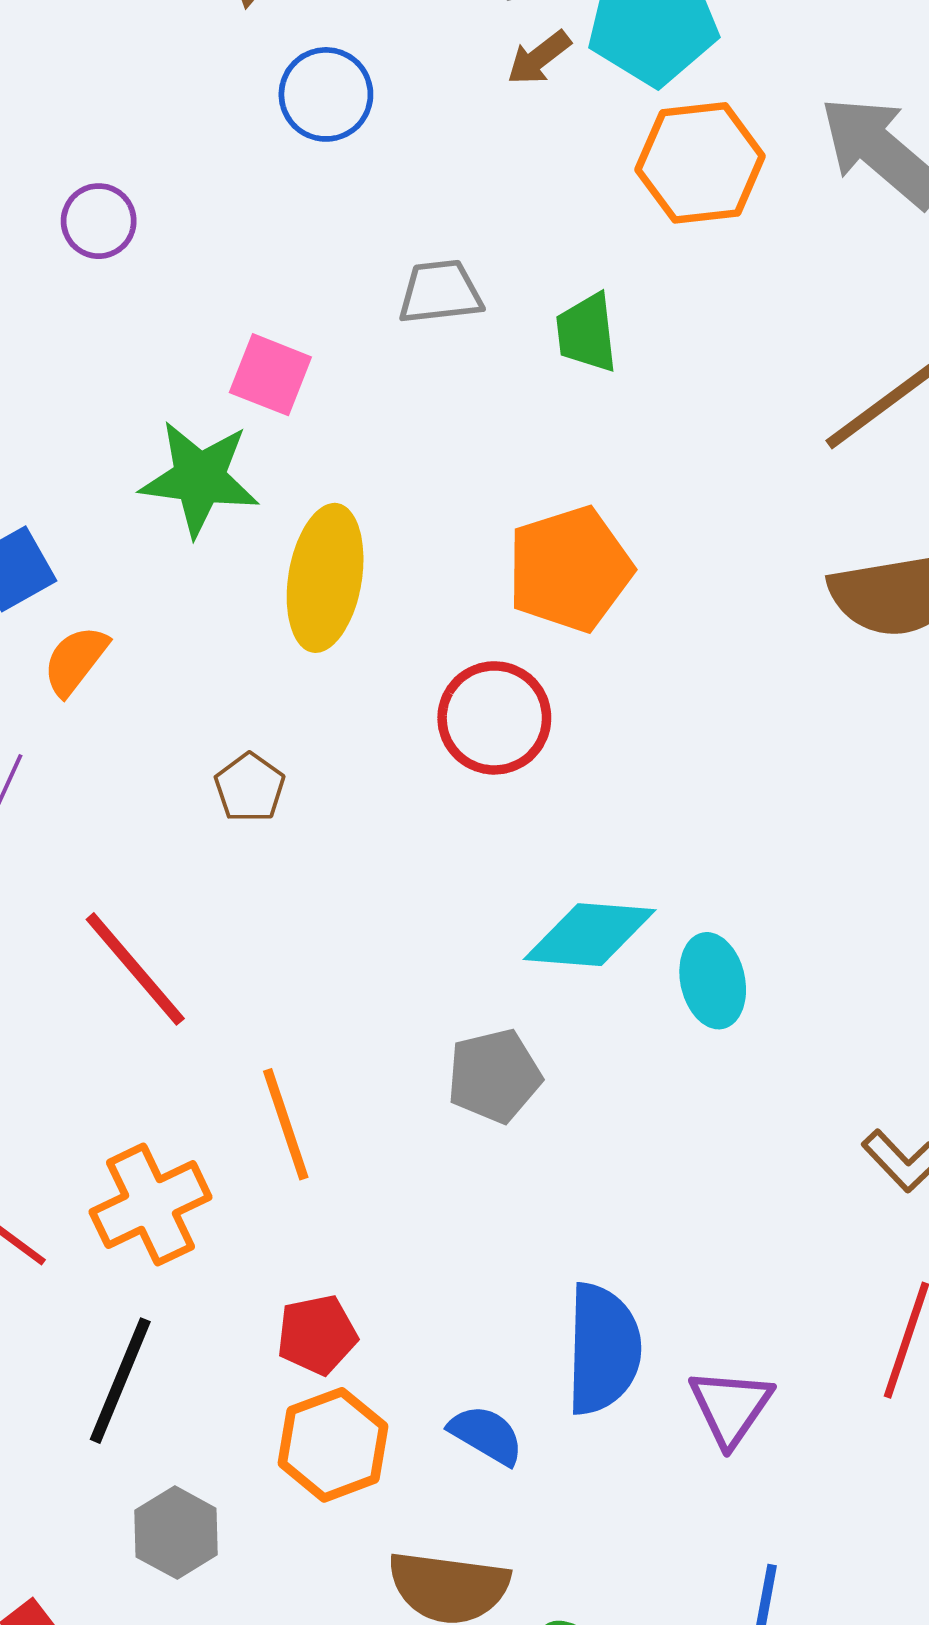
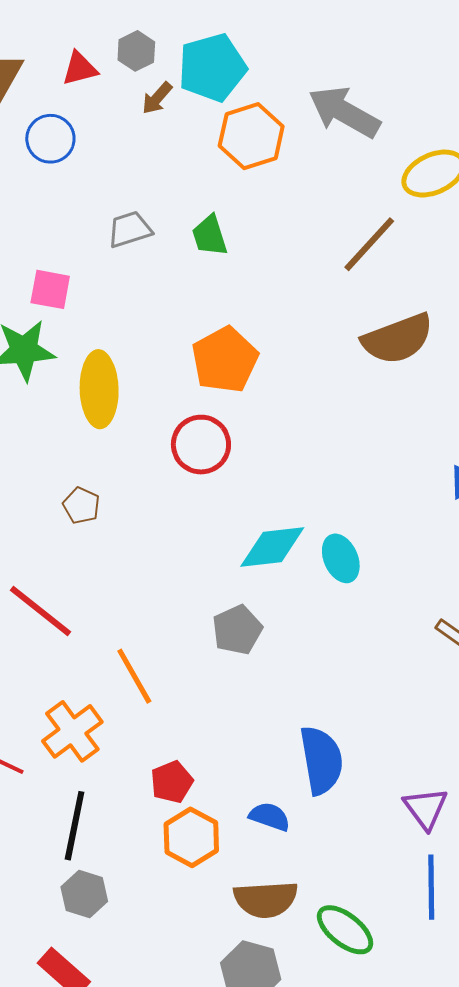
purple triangle: (731, 1407) -> (426, 808), moved
gray hexagon: (176, 1533) -> (84, 894), moved

